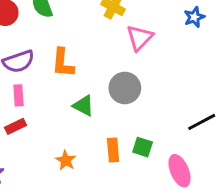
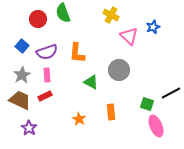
blue star: (194, 17) -> (153, 27), moved
pink triangle: (140, 38) -> (129, 36), turned -30
green square: (143, 147) -> (147, 104), moved

